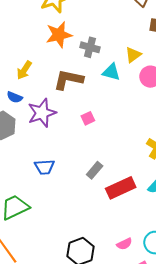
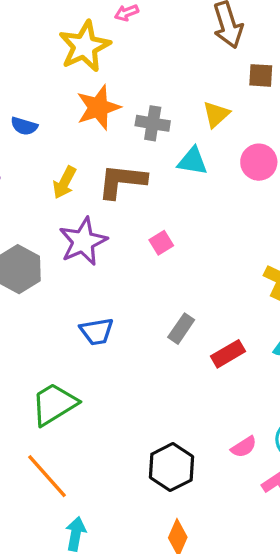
yellow triangle: (133, 55) -> (216, 114), moved
yellow arrow: (24, 70) -> (64, 183), moved
blue semicircle: (15, 97) -> (24, 126), moved
red rectangle: (121, 188) -> (228, 354), size x0.7

